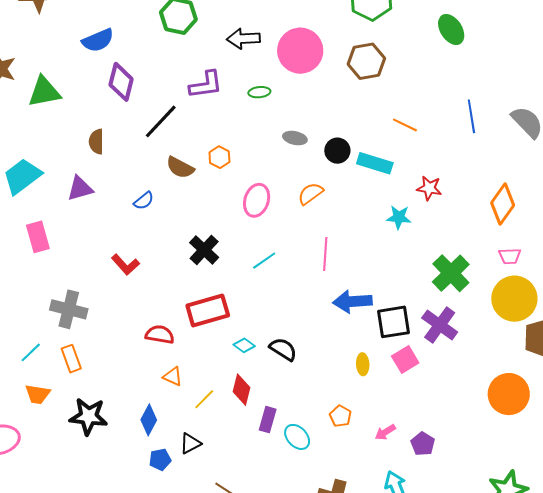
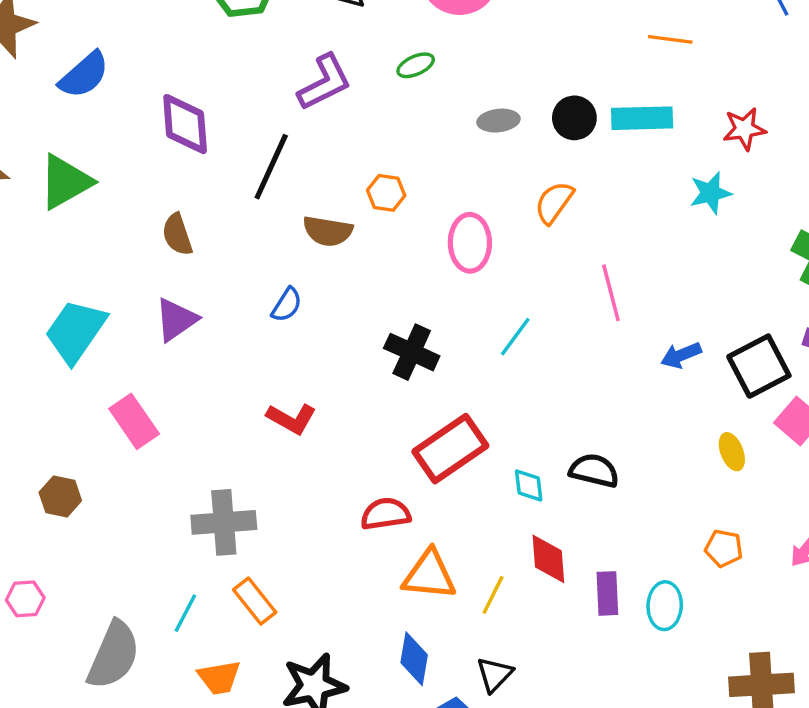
blue semicircle: (98, 40) -> (84, 75), moved
blue arrow: (352, 301) -> (681, 355), size x0.6
cyan diamond: (244, 345) -> (529, 485), turned 65
orange triangle: (173, 376) -> (429, 575), size x1.6
cyan ellipse: (297, 437) -> (665, 606), turned 64

